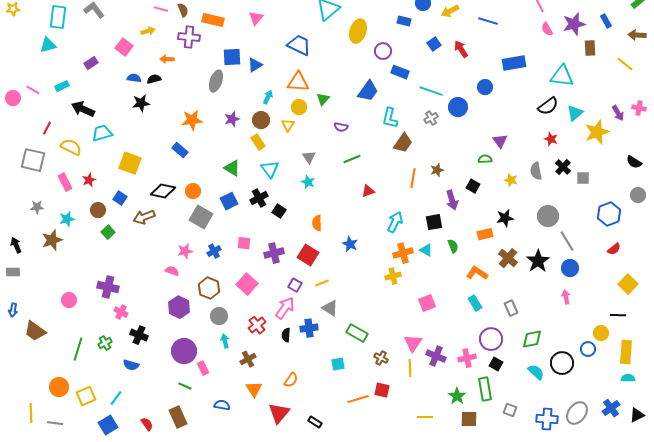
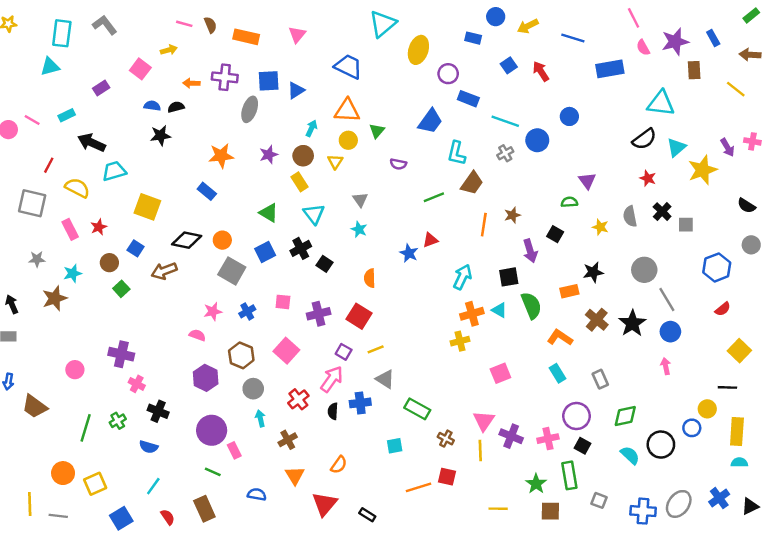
purple cross: (189, 37) -> (225, 77), moved
blue rectangle: (514, 63) -> (610, 69), moved
green line: (352, 159) -> (434, 197), moved
blue star: (350, 244) -> (409, 253), moved
green semicircle: (453, 246) -> (531, 305), size x1.6
cyan line: (116, 398) -> (153, 486), moved

